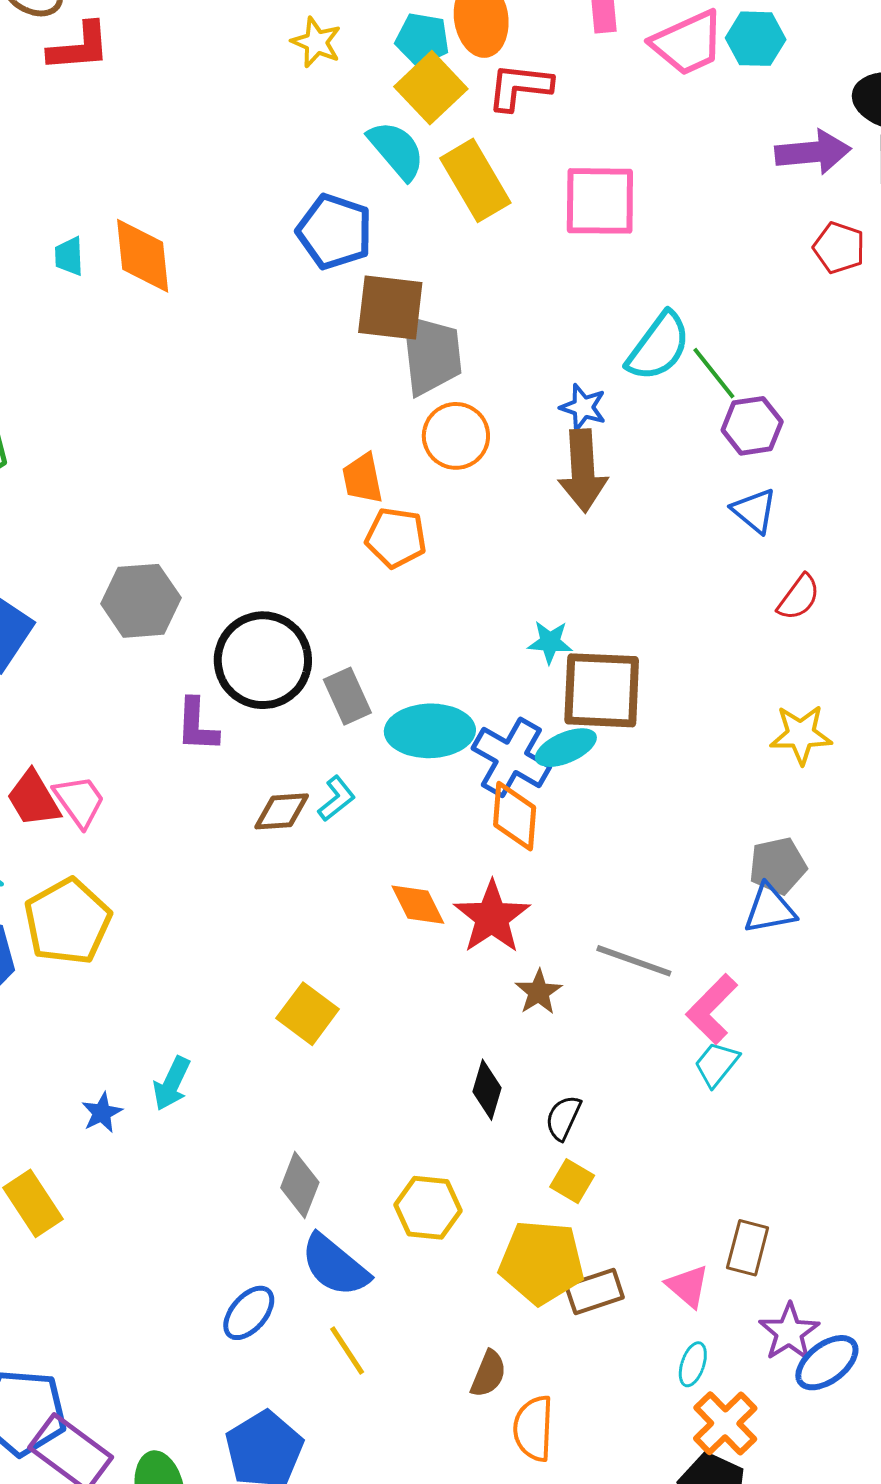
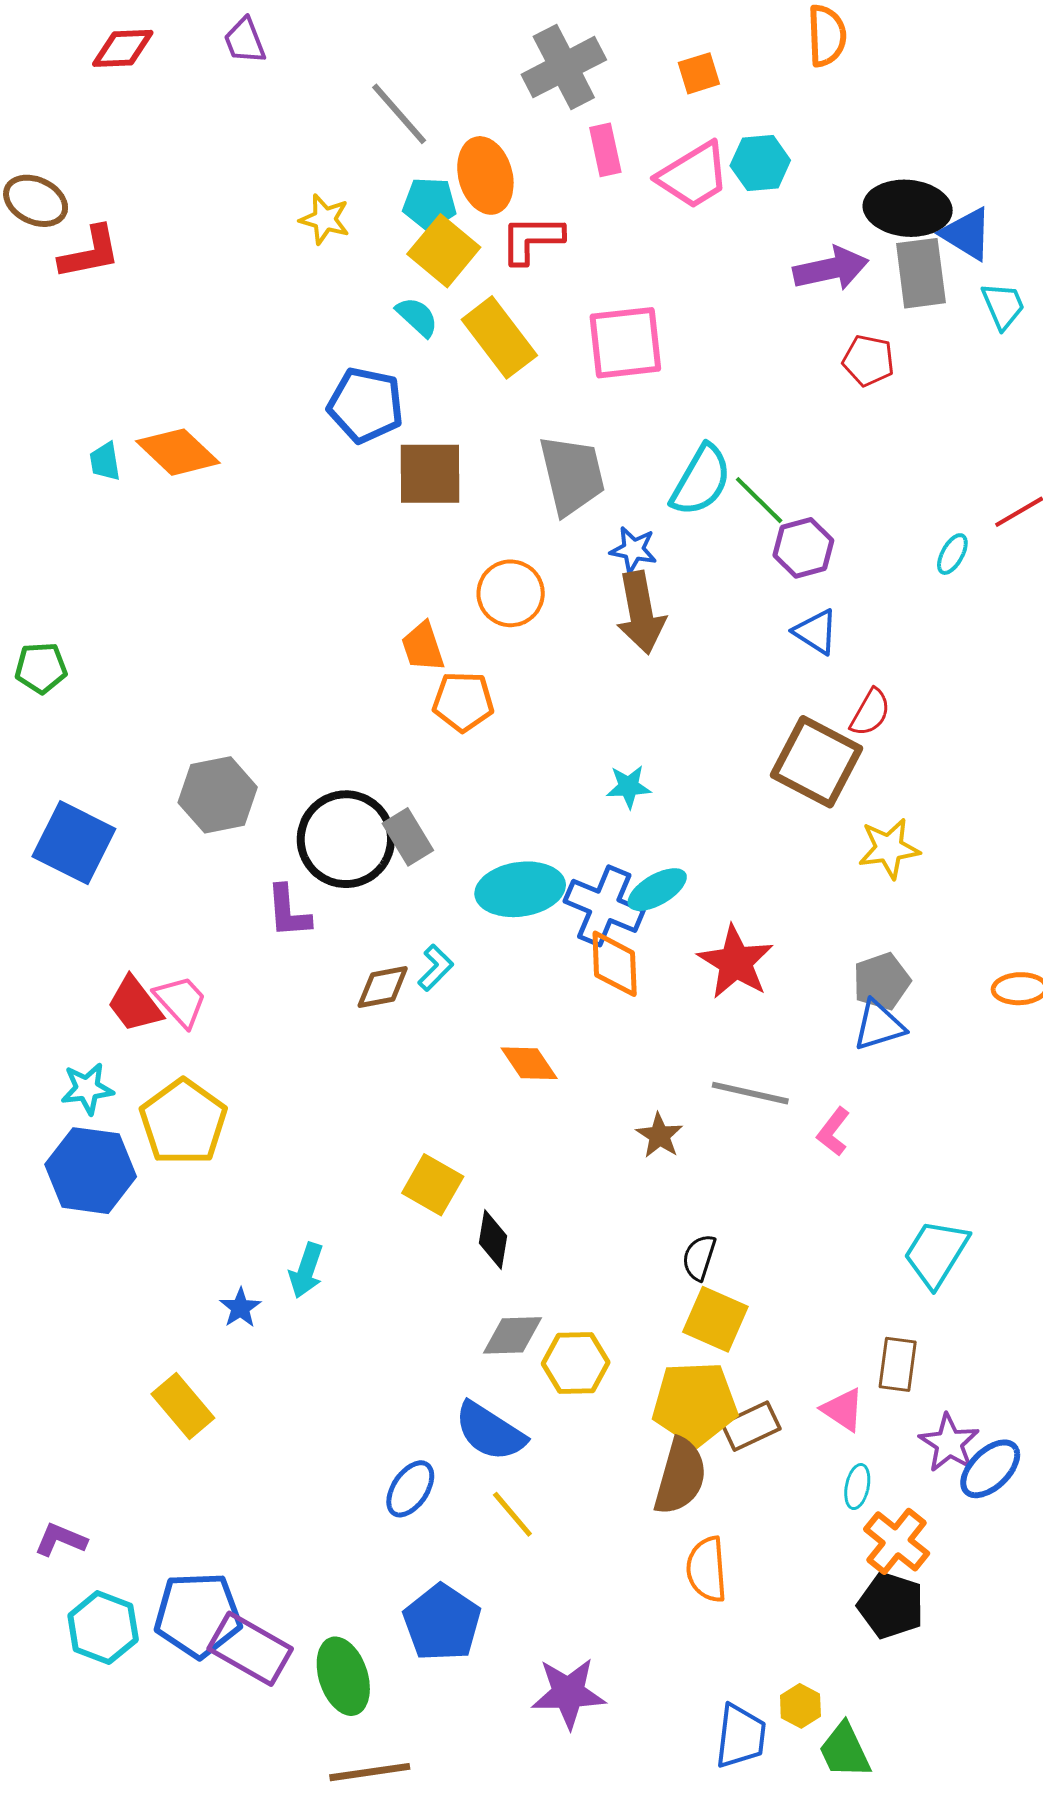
cyan semicircle: (396, 150) -> (417, 317), size x0.7
orange diamond: (143, 256) -> (178, 452), turned -34
gray trapezoid: (431, 355) -> (572, 475), moved
brown square: (602, 690) -> (816, 762), moved, turned 32
gray rectangle: (347, 696) -> (408, 837), moved
red star: (492, 917) -> (736, 962), moved
pink L-shape: (712, 1009) -> (833, 1132), size x0.7
cyan trapezoid: (716, 1064) -> (936, 1253), moved, size x1.5
black diamond: (487, 1090) -> (493, 1239), moved
yellow square: (572, 1181) -> (715, 1319), size x1.5
gray diamond: (300, 1185) -> (512, 1335), moved, turned 74
brown semicircle: (488, 1374) -> (680, 1476), moved, size x1.6

